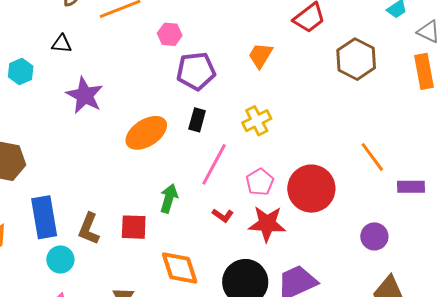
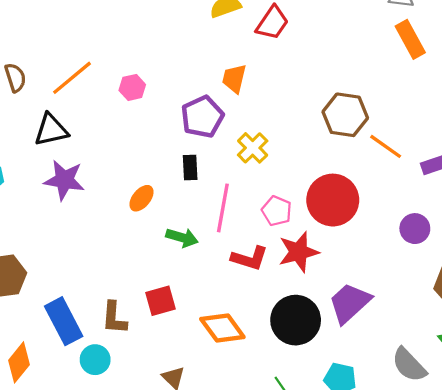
black triangle: (62, 44) -> (51, 130), moved, size x1.6
brown hexagon: (356, 59) -> (345, 115), moved
purple pentagon: (196, 71) -> (202, 117), moved
orange ellipse: (146, 133) -> (141, 198), size x0.6
green arrow: (169, 198) -> (182, 238), moved, turned 108
red L-shape: (223, 215) -> (250, 258), size x1.6

